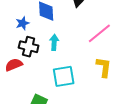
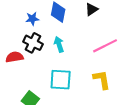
cyan arrow: (54, 42) -> (59, 44), turned -35
yellow L-shape: (104, 67) -> (102, 80), turned -30

